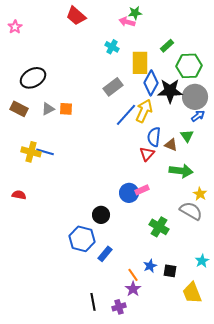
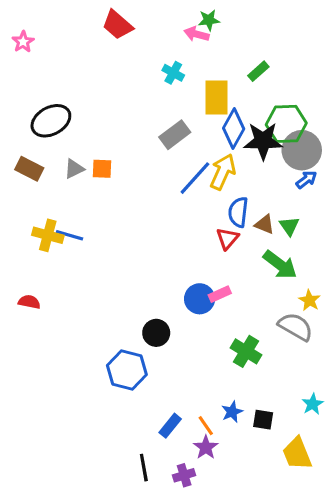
green hexagon: (189, 66) -> (286, 124), moved
green triangle: (187, 136) -> (289, 226), moved
green arrow: (181, 171) -> (280, 265), turned 30
blue rectangle: (105, 254) -> (170, 426), moved

